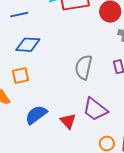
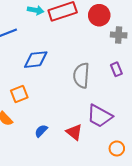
blue diamond: (28, 45) -> (36, 60), moved
blue semicircle: (36, 115) -> (41, 131), size x0.6

